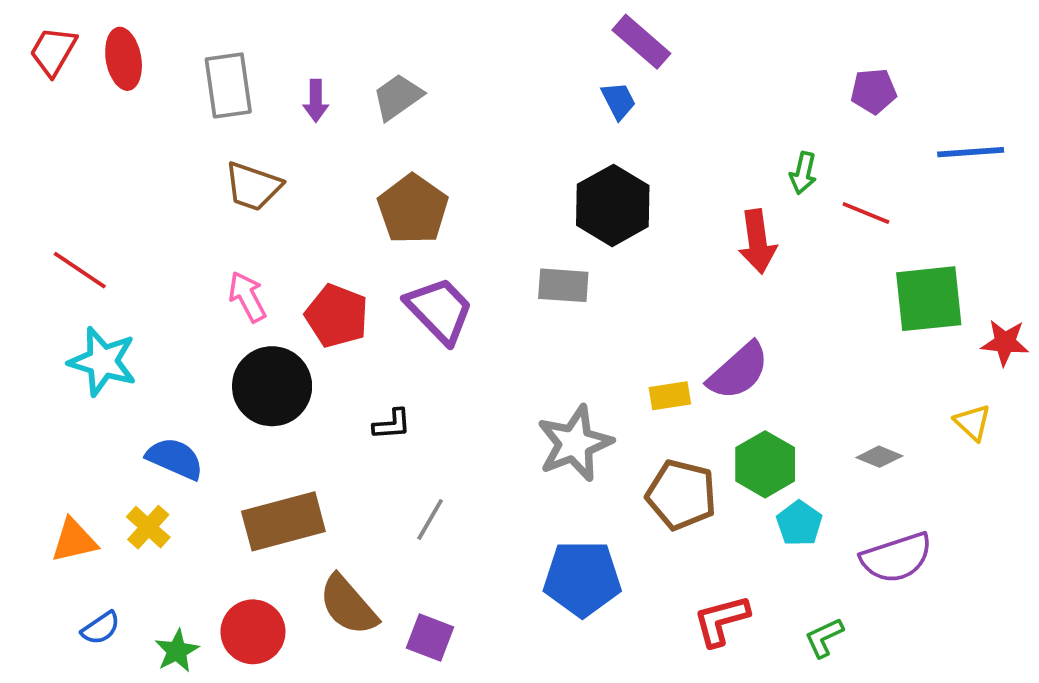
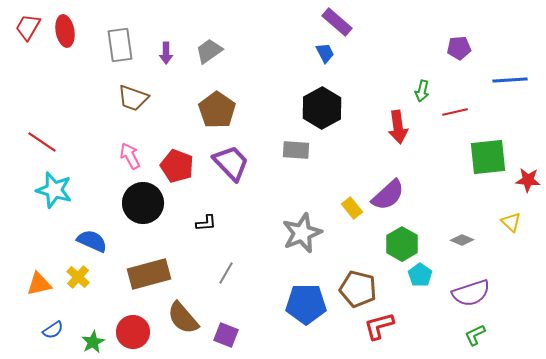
red line: (866, 213) -> (455, 112), turned -35
yellow rectangle: (670, 396) -> (352, 208), turned 60
brown pentagon: (681, 495) -> (358, 289), moved
green L-shape: (824, 638) -> (475, 335), moved

